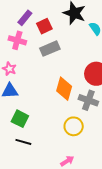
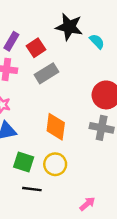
orange diamond: (64, 89) -> (56, 127), moved
yellow circle: (74, 126) -> (55, 164), moved

